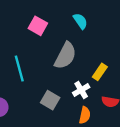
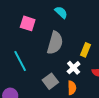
gray square: (50, 100) -> (50, 81), turned 35
orange semicircle: (85, 115) -> (72, 88), moved

